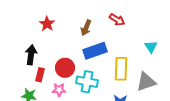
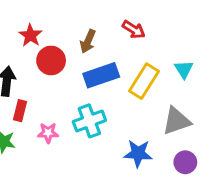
red circle: (65, 68) -> (51, 60), moved
yellow rectangle: (121, 69) -> (144, 81), moved, turned 30
cyan cross: (87, 82) -> (89, 121), turned -30

